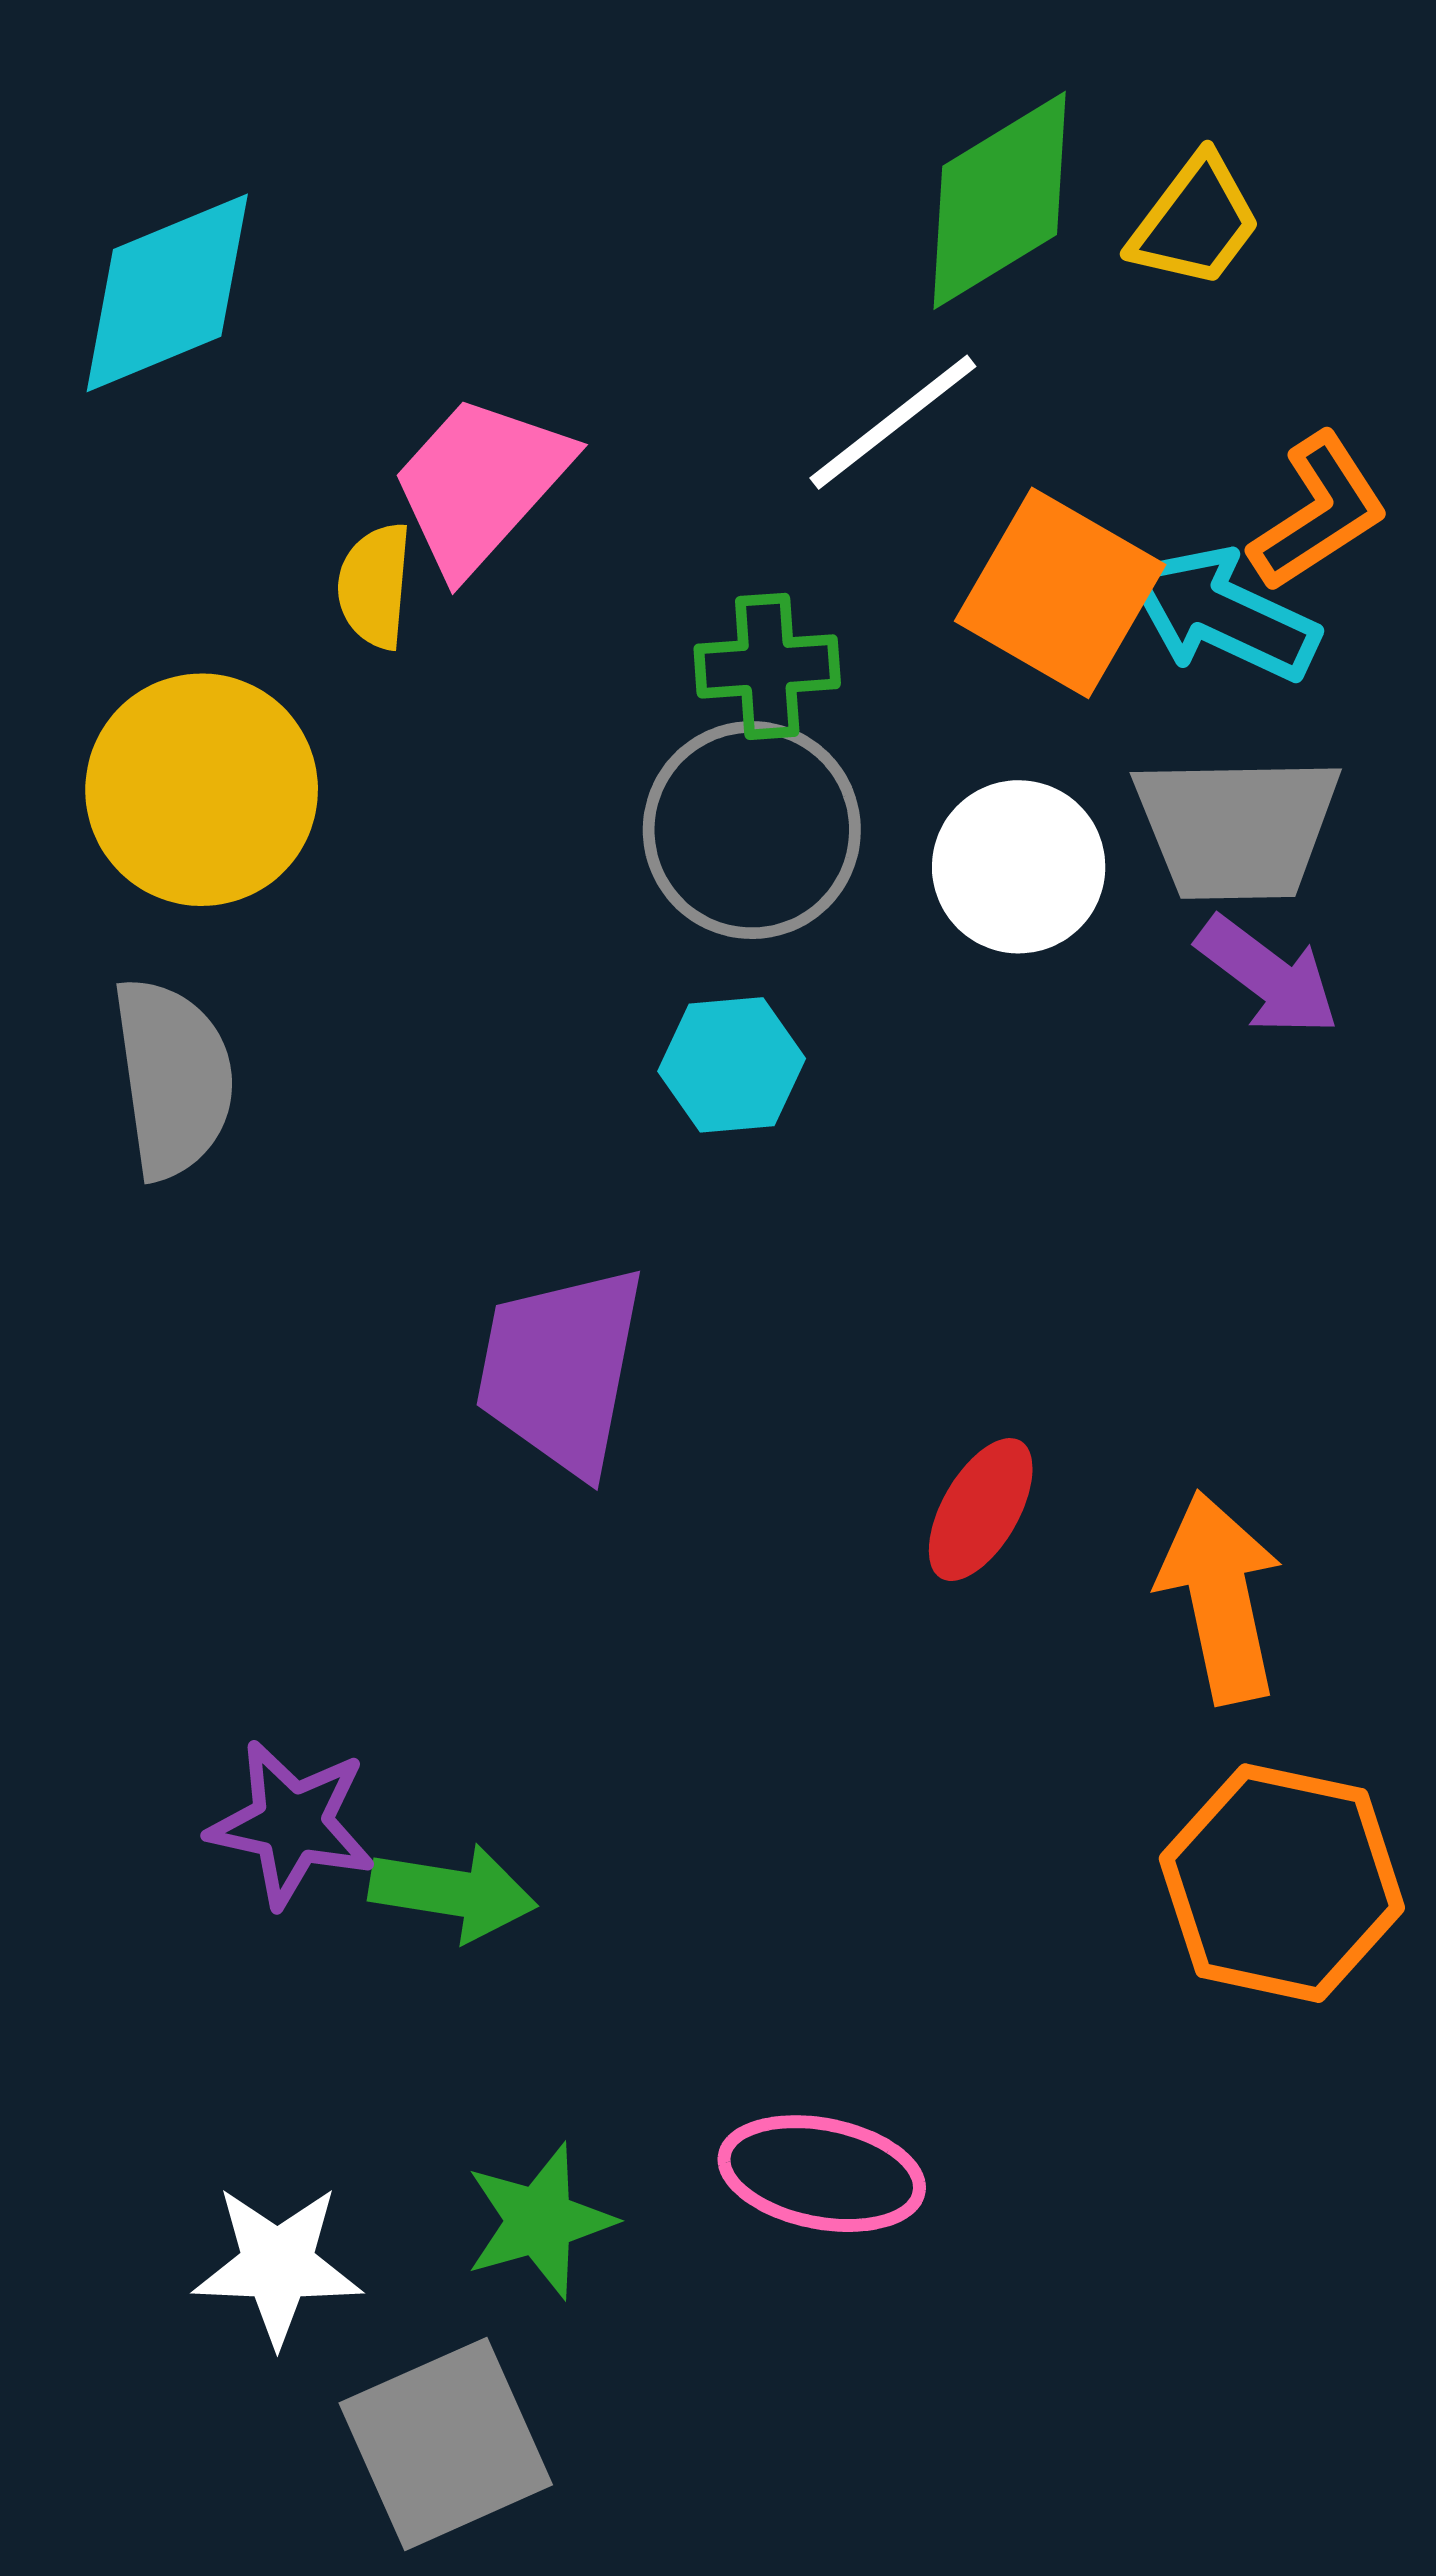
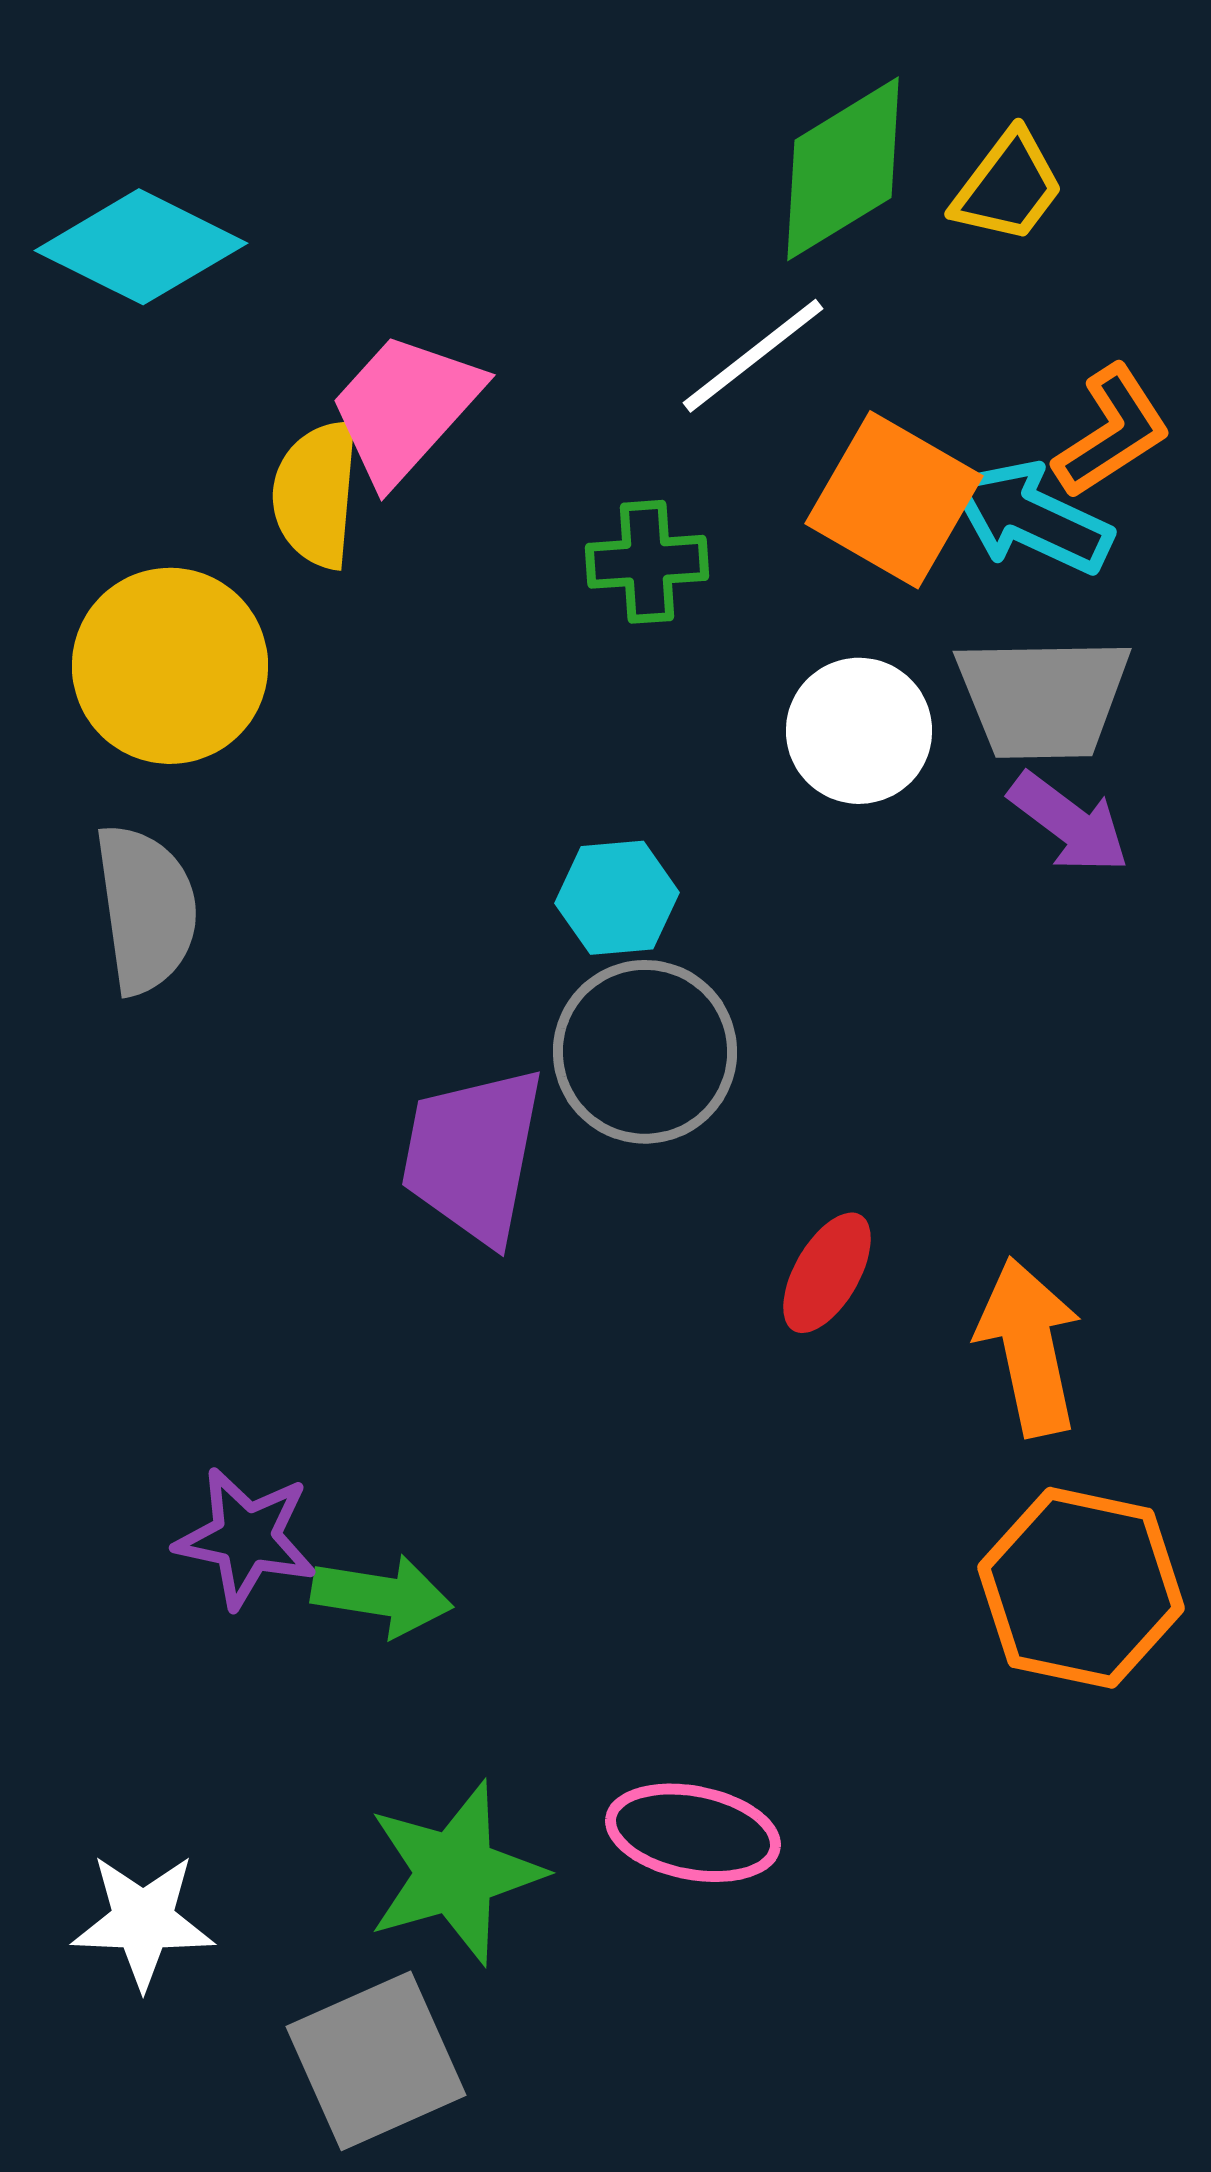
cyan diamond: (167, 293) -> (141, 247), turned 49
yellow semicircle: (375, 586) -> (316, 494), size x1.4
gray circle: (752, 830) -> (645, 1052), moved
green star: (540, 2221) -> (455, 1873), size x1.4
white star: (277, 2265) -> (143, 1921), moved

